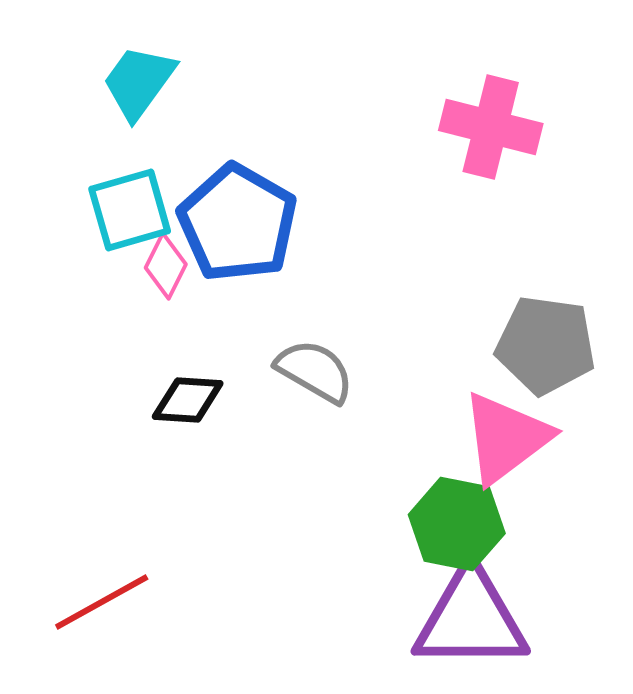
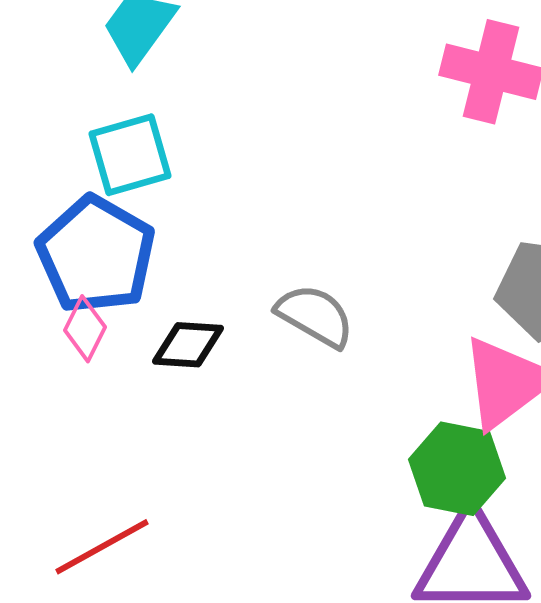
blue pentagon: (238, 223) -> (96, 255), moved
pink diamond: (166, 266) -> (85, 329), moved

